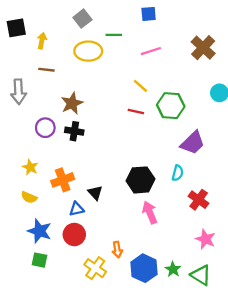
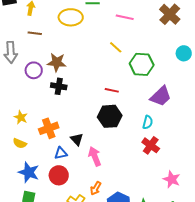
pink line: (151, 51) -> (125, 17), turned 30
brown star: (72, 103) -> (57, 62), turned 30
red line: (136, 111) -> (112, 90), moved
purple circle: (45, 128) -> (34, 70), moved
black hexagon: (140, 180) -> (110, 116), moved
red cross: (199, 200) -> (151, 145), moved
pink arrow: (150, 212) -> (95, 156), moved
orange arrow: (117, 250) -> (96, 188), turned 40

